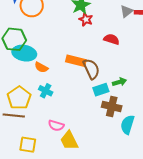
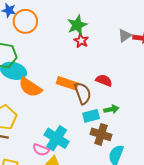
red semicircle: (111, 39) -> (104, 80), moved
orange semicircle: (41, 67) -> (30, 87), size x1.6
cyan cross: (46, 91) -> (57, 138), moved, size x1.6

